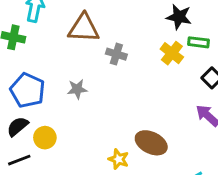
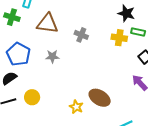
brown triangle: (84, 28) -> (47, 24), moved
yellow cross: (172, 53) -> (119, 38), turned -35
yellow circle: (45, 138) -> (32, 97), moved

